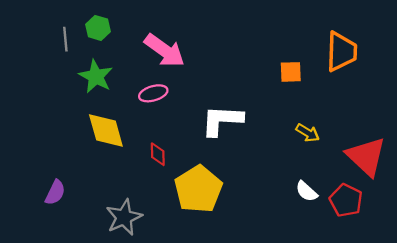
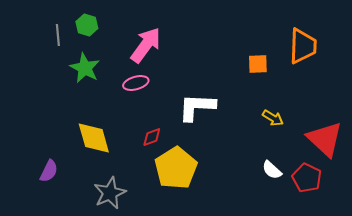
pink arrow: (165, 51) -> (146, 45), turned -90
yellow diamond: (106, 131) -> (94, 138), moved
red diamond: (158, 154) -> (152, 137), moved, turned 70

